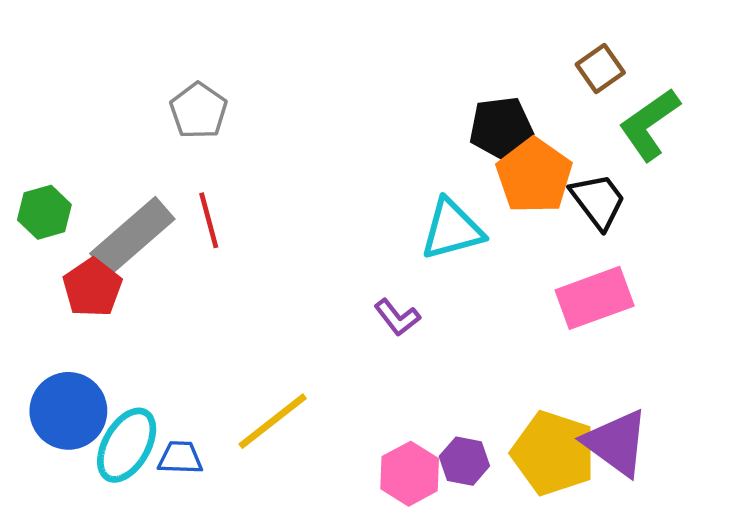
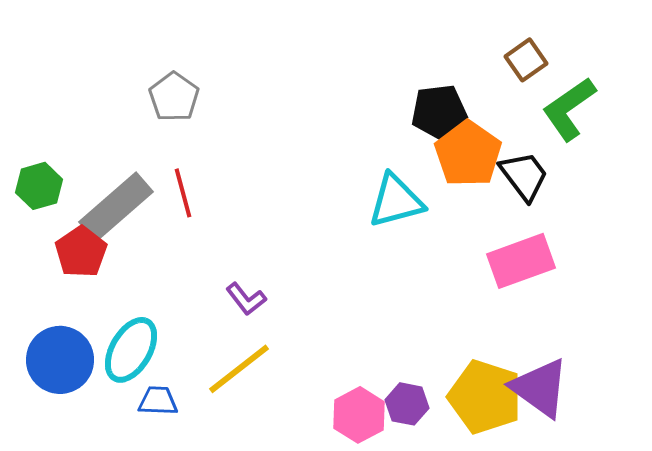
purple L-shape: (397, 317) -> (246, 299), moved
cyan ellipse: (127, 445) -> (131, 350), moved

